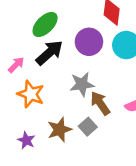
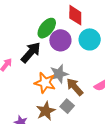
green ellipse: (45, 24) -> (47, 28), moved
orange star: (31, 94) -> (45, 83), moved

